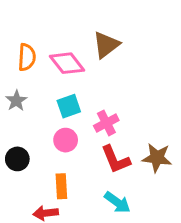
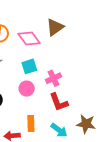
brown star: (157, 158) -> (86, 124), moved
orange rectangle: (61, 186) -> (31, 123), moved

